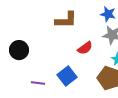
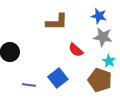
red semicircle: (85, 48) -> (76, 50), turned 77

